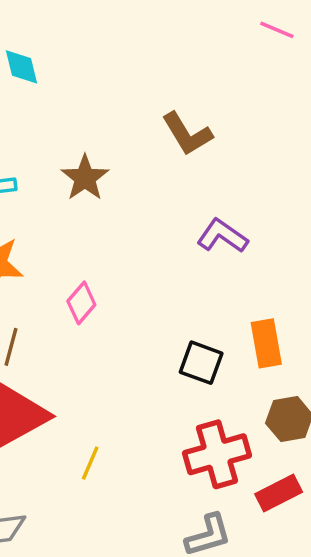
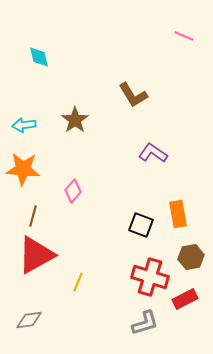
red cross: (217, 454) -> (150, 277), turned 33

